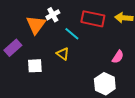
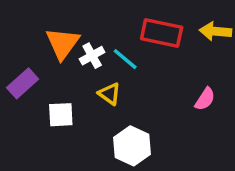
white cross: (53, 15) -> (92, 56), moved
white hexagon: (105, 84) -> (132, 146), moved

